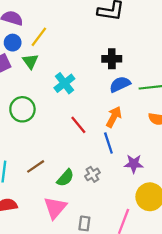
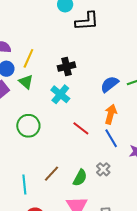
black cross: (112, 59) -> (67, 67), moved

